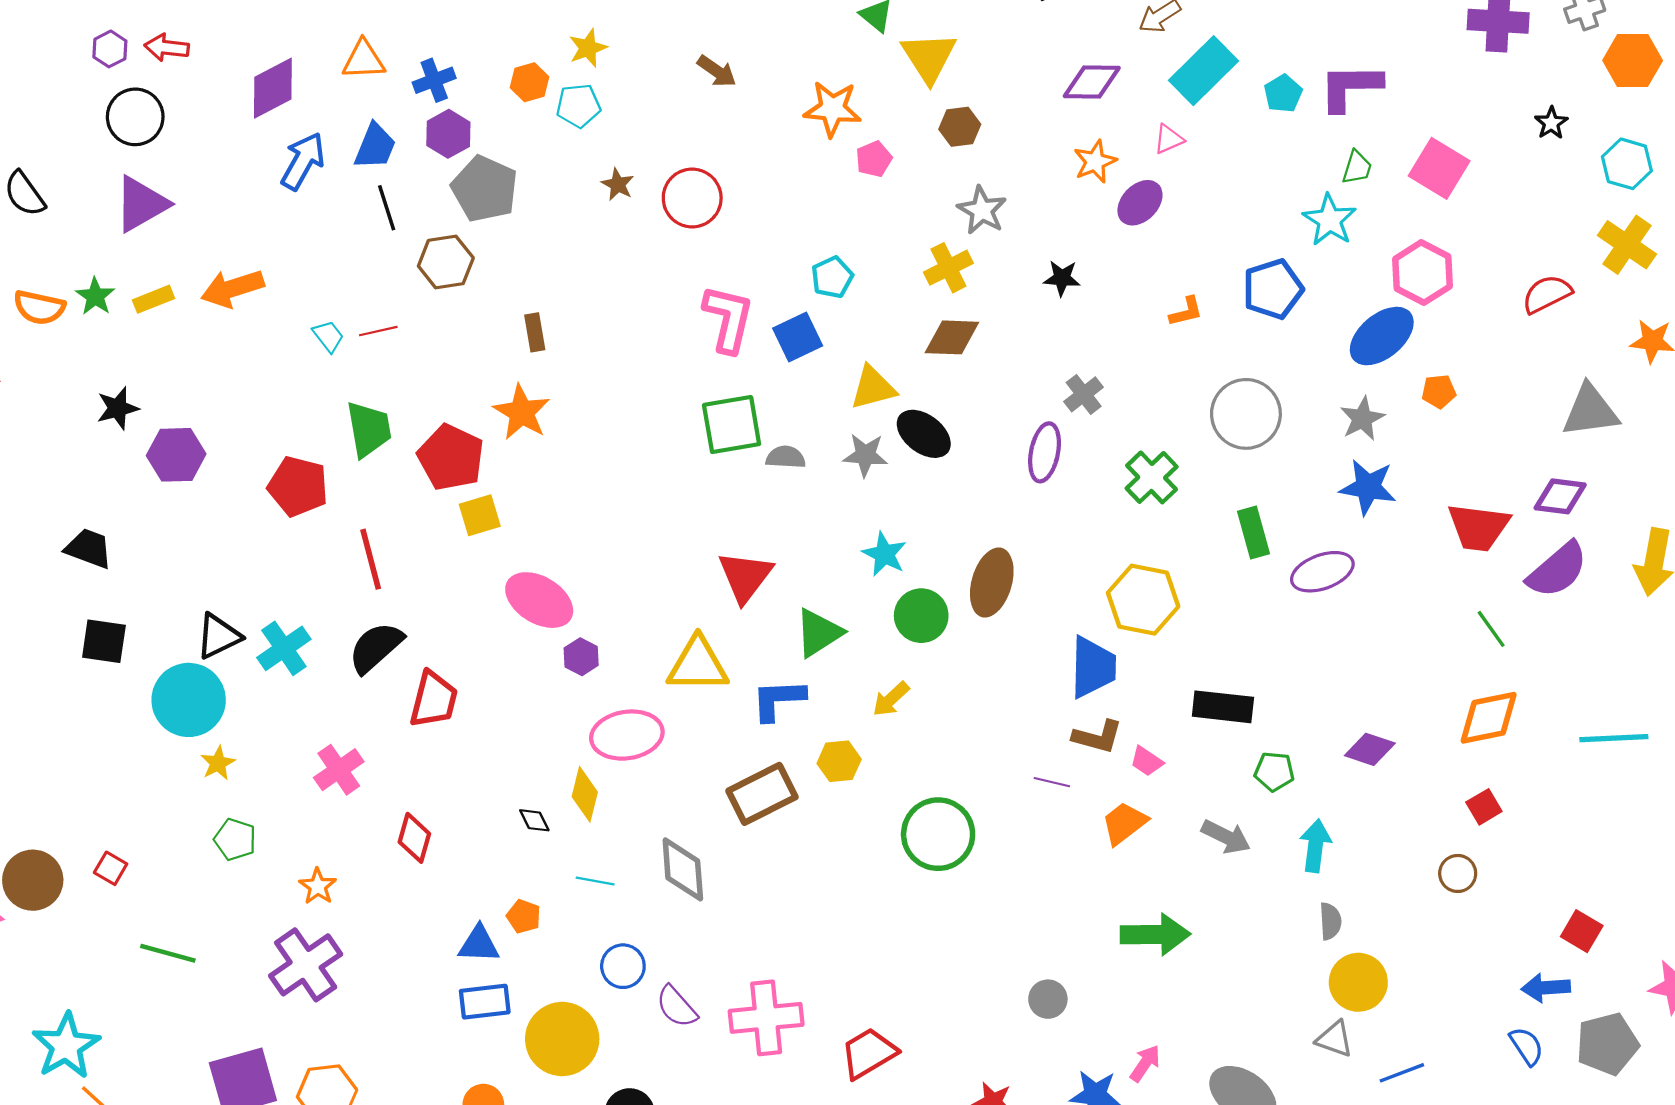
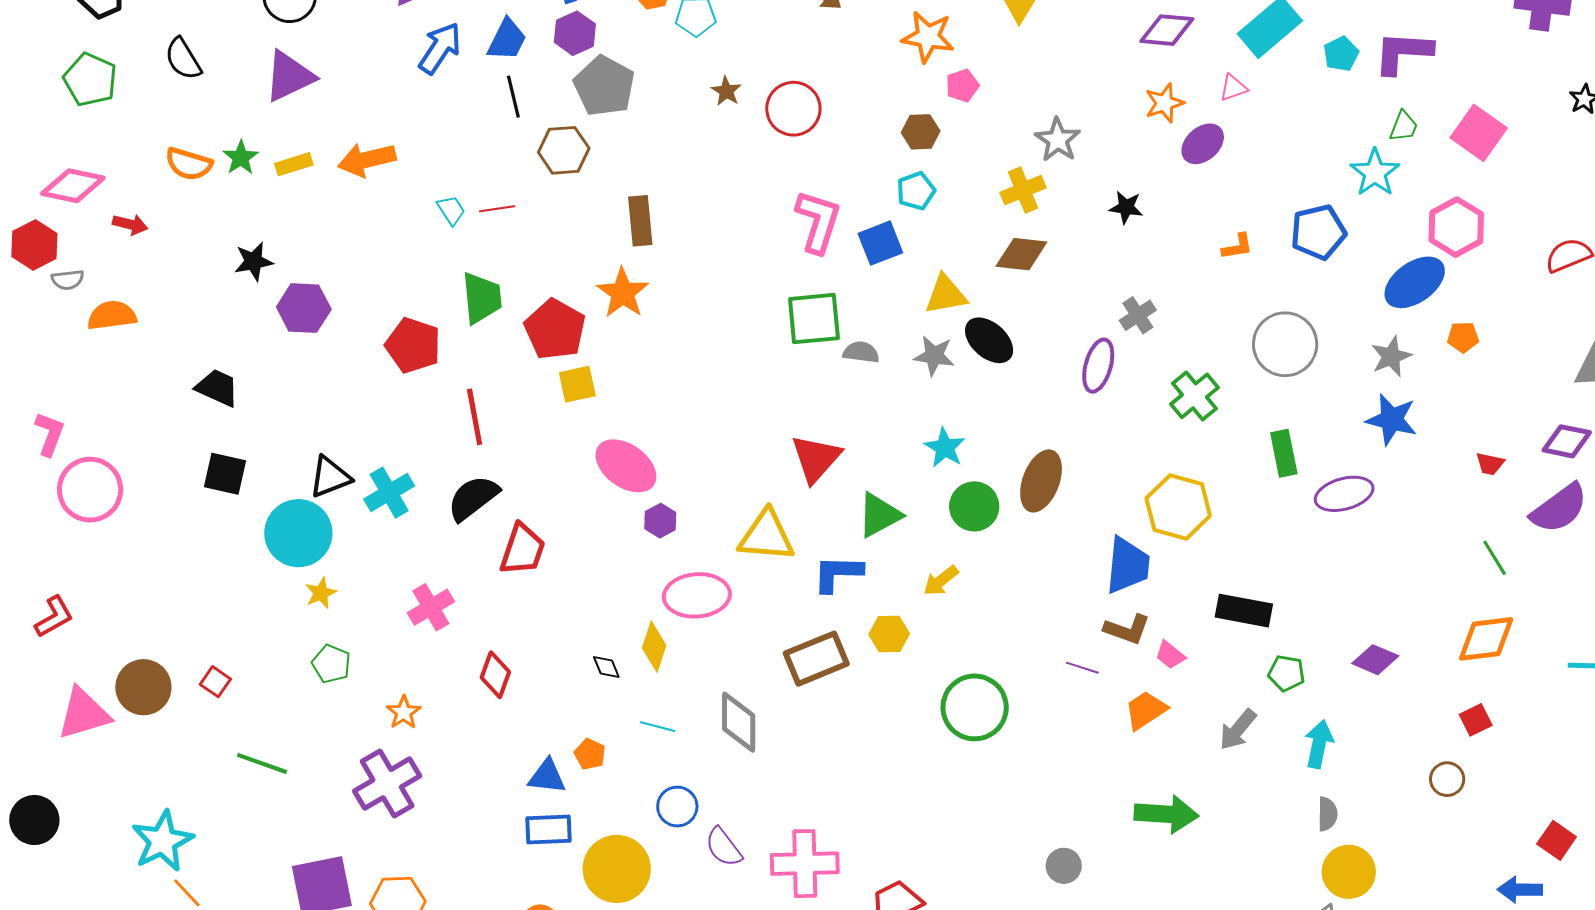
brown hexagon: (960, 127) -> (921, 132), moved
brown rectangle: (535, 332) -> (640, 221), size x1.4
red trapezoid: (1478, 527) -> (1490, 464), size x0.5
gray arrow: (1226, 837) -> (1238, 730), turned 99

